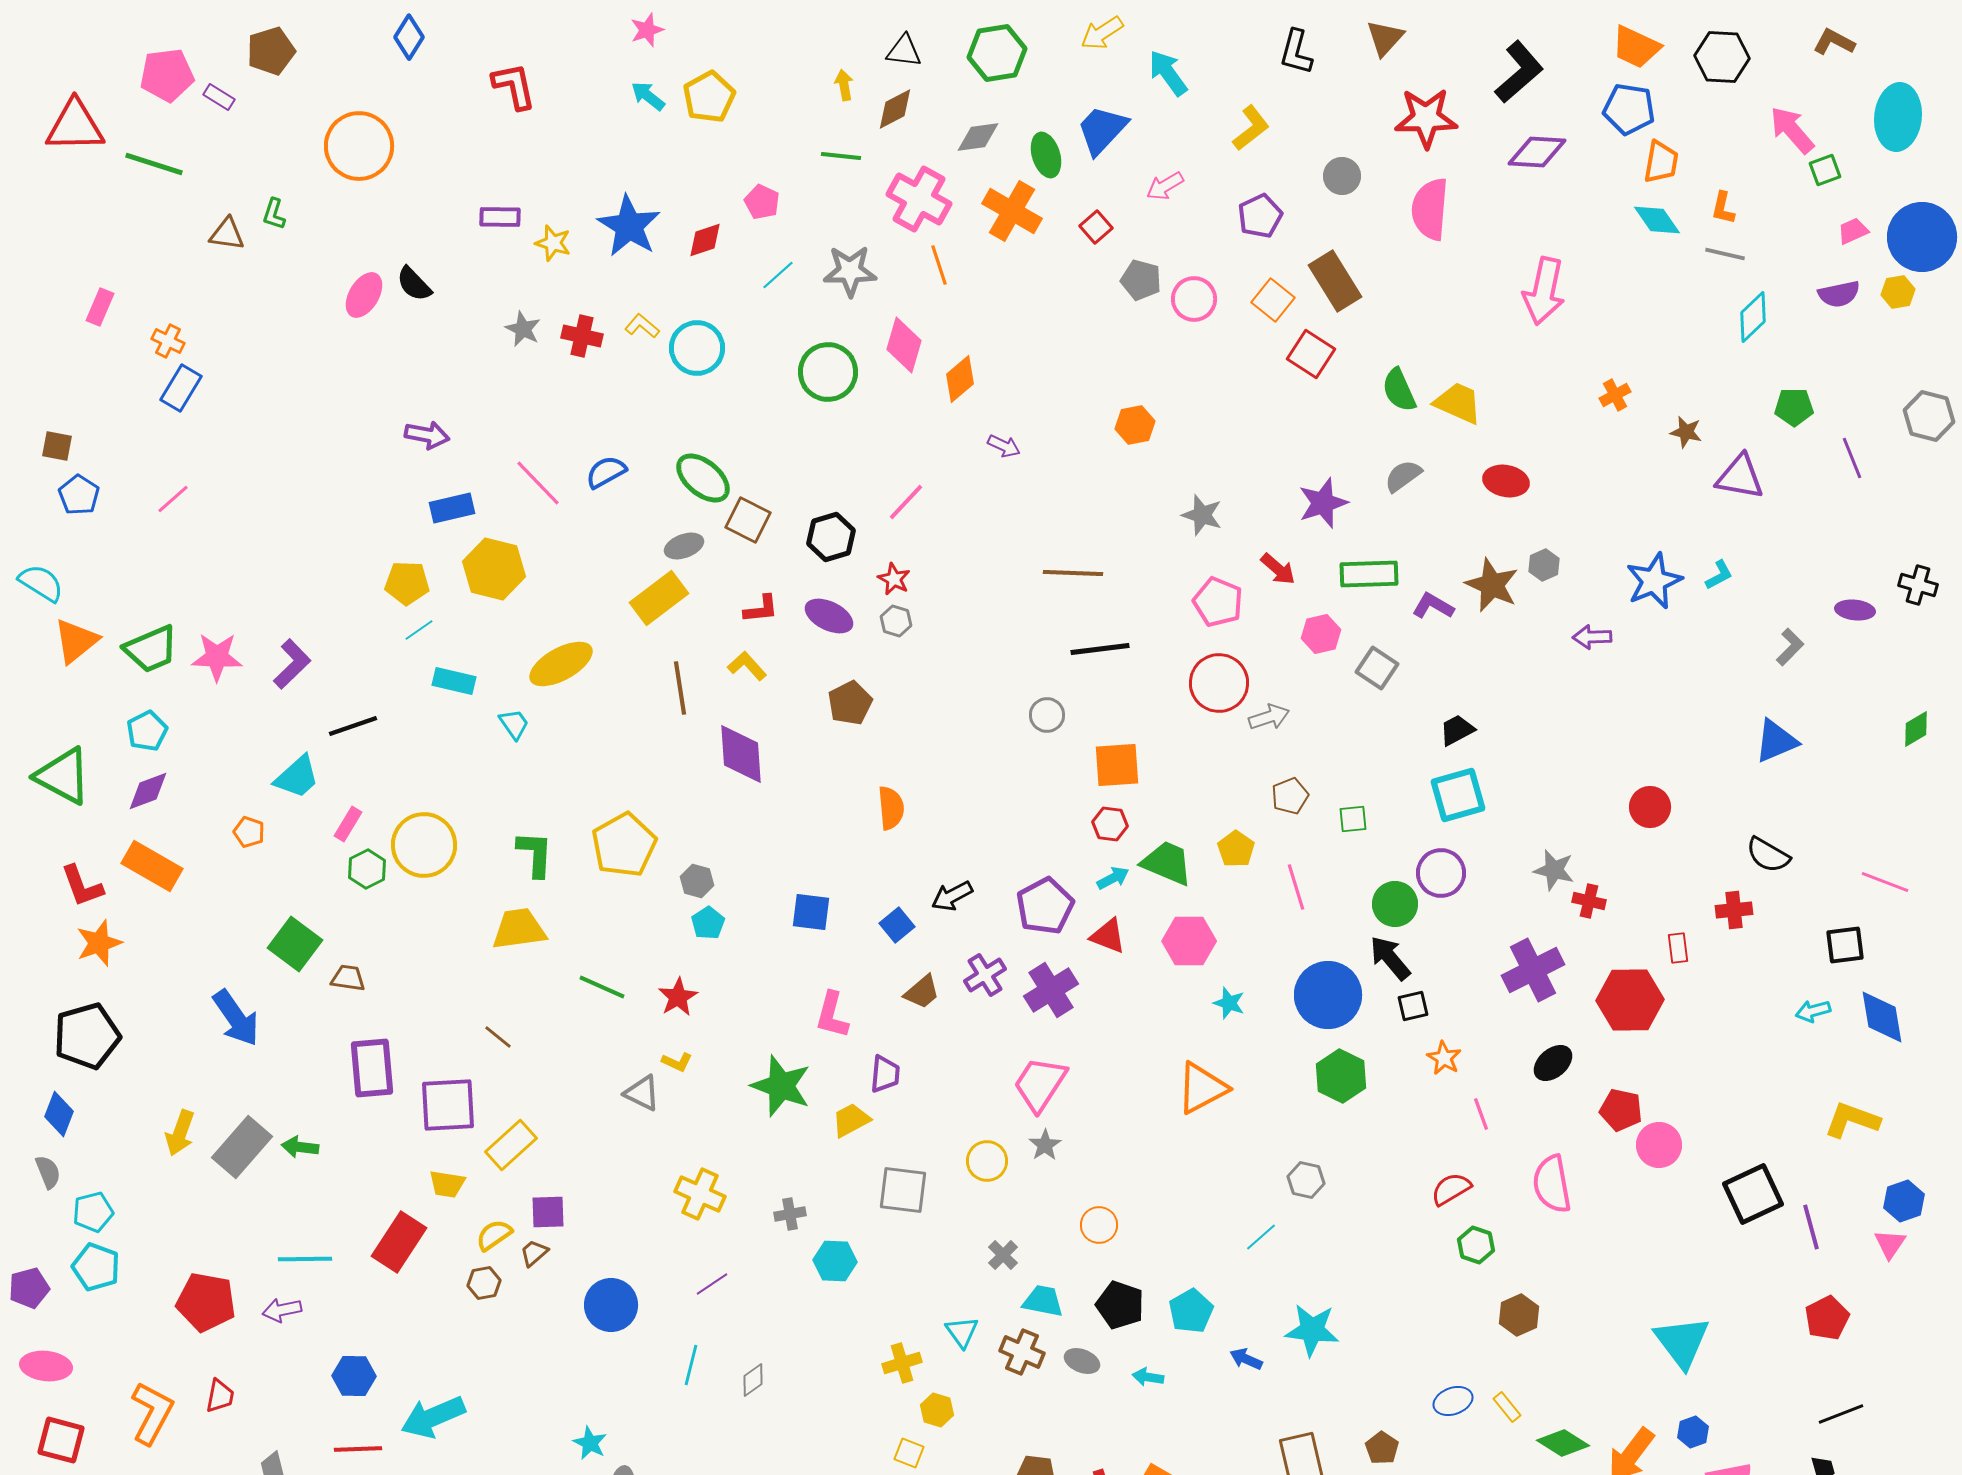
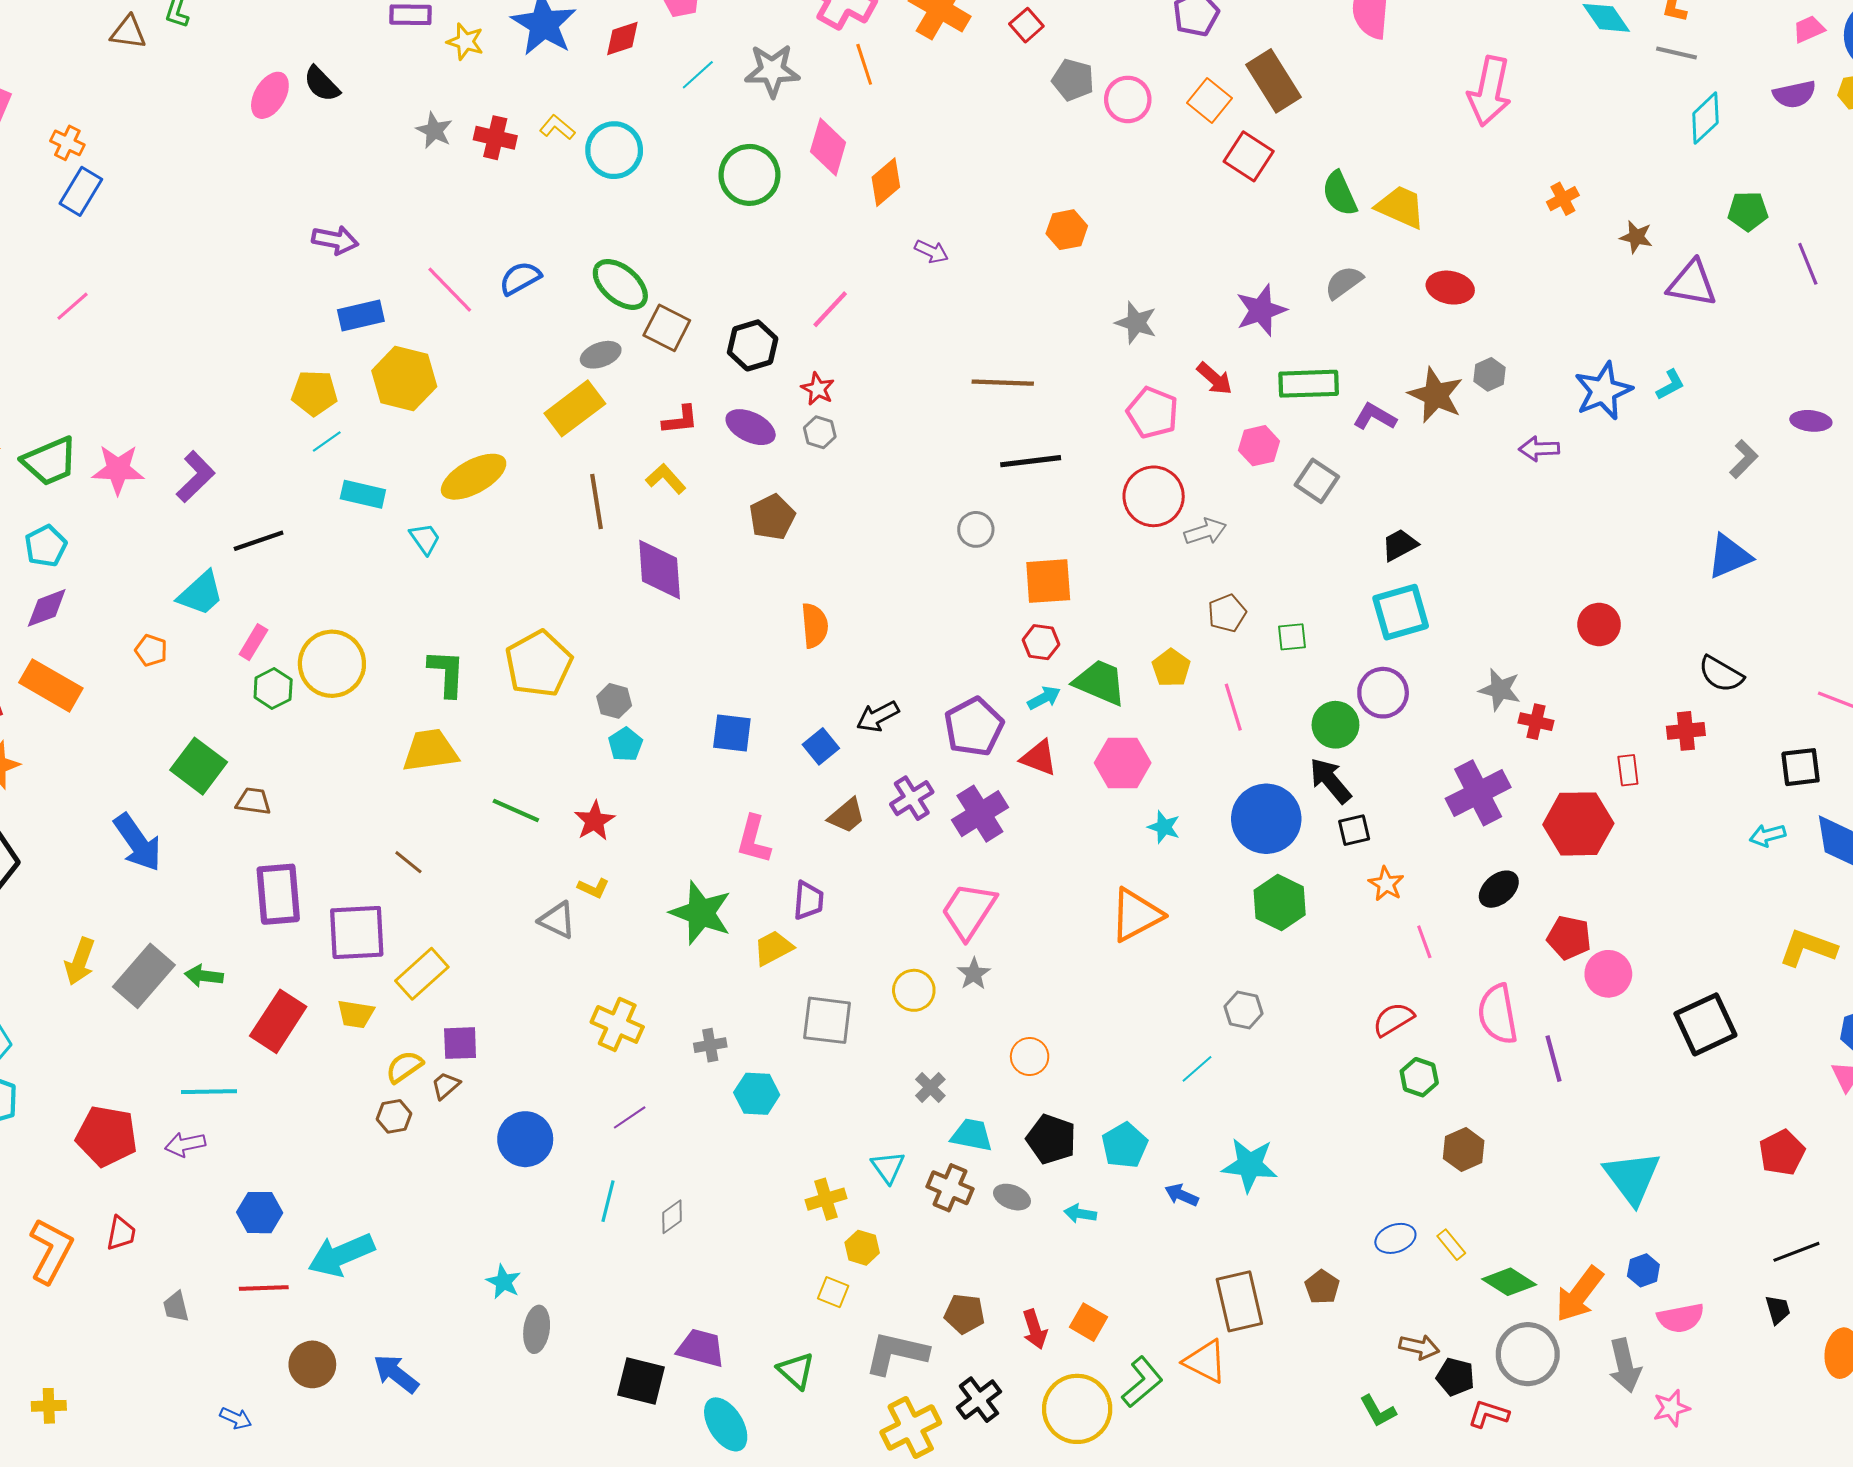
purple line: (1811, 1227) -> (1554, 1059), moved
red rectangle: (399, 1242) -> (278, 1021), moved

